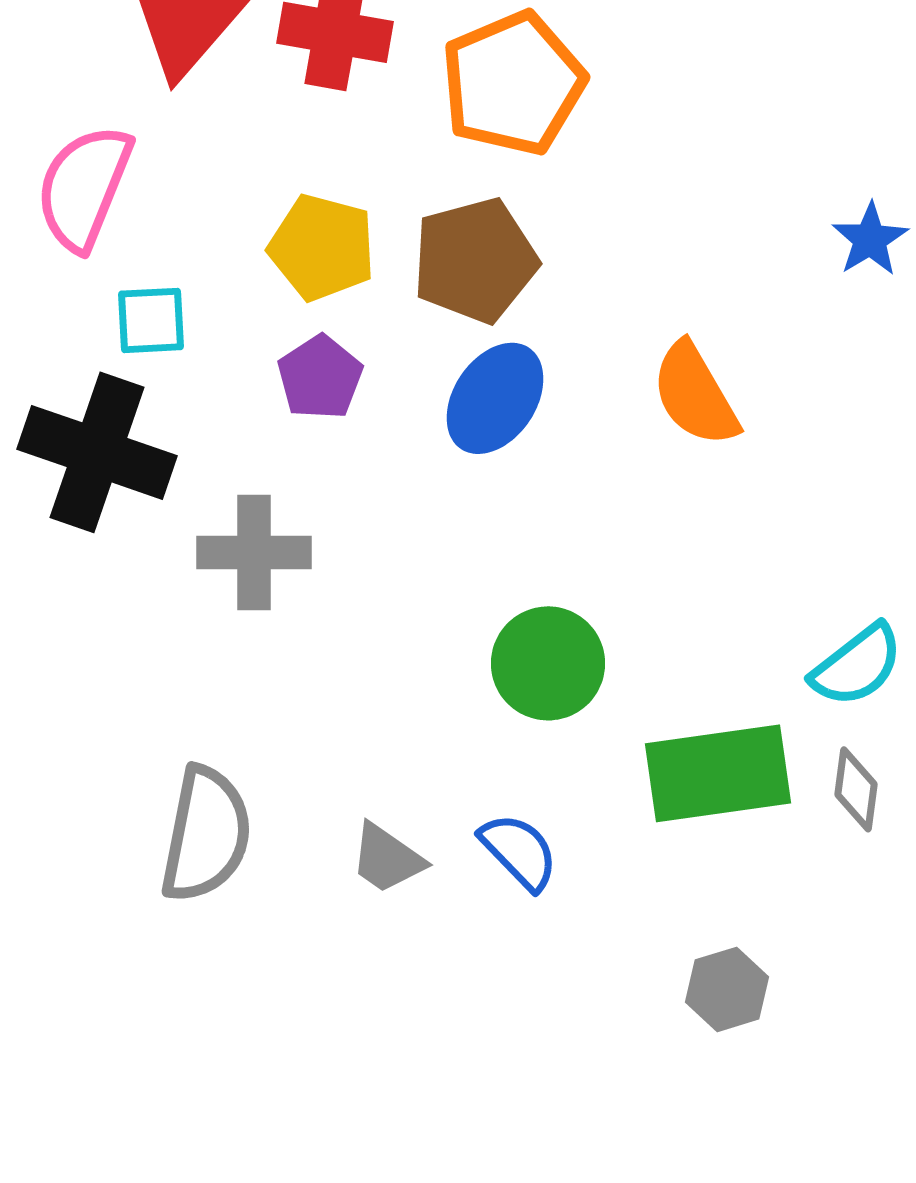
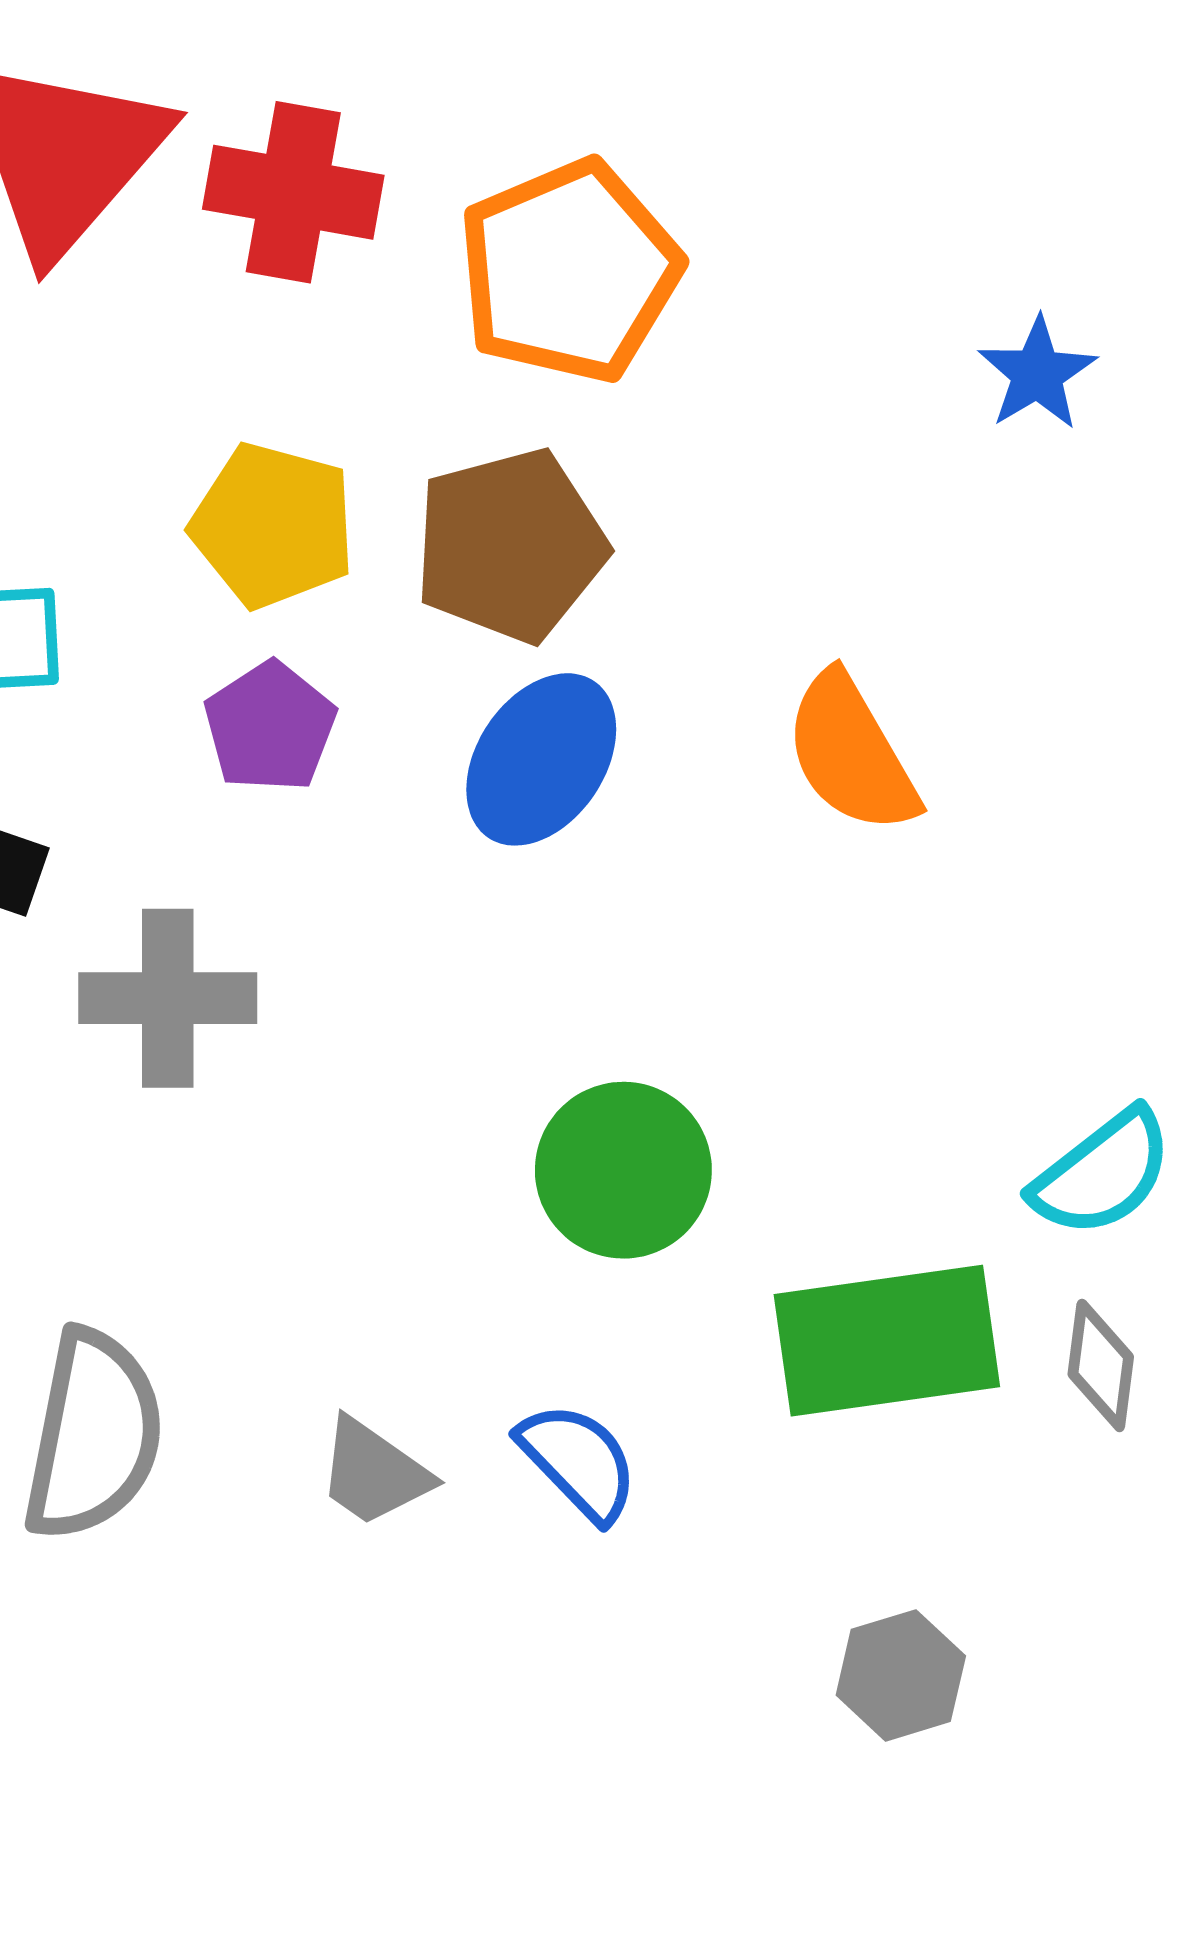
blue star: (870, 239) -> (1037, 374), moved

